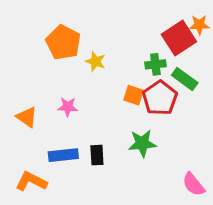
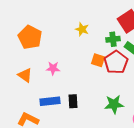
orange pentagon: (63, 42) -> (30, 37), moved
yellow star: (95, 61) -> (82, 29), moved
green star: (142, 143) -> (114, 104), moved

